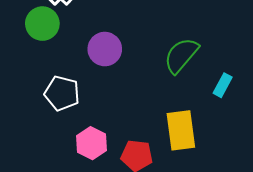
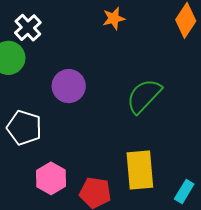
cyan rectangle: (223, 85) -> (184, 191), moved

